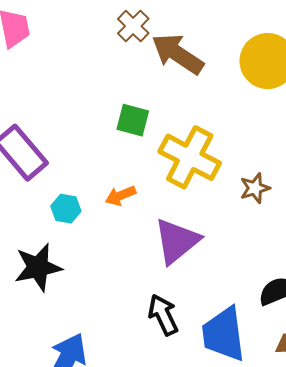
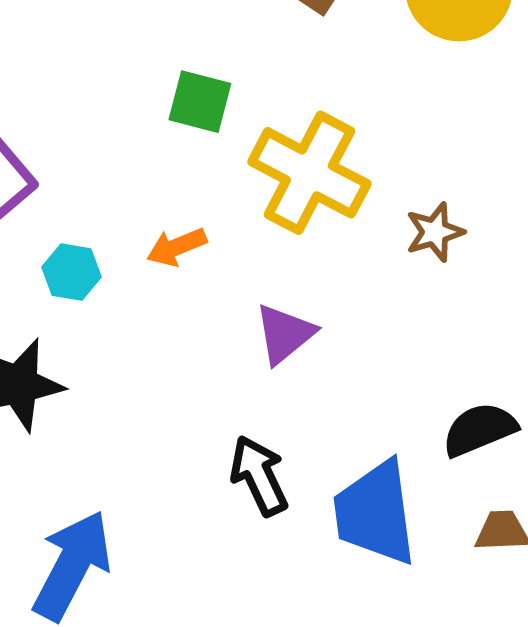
purple triangle: (177, 241) -> (285, 334), size x0.7

